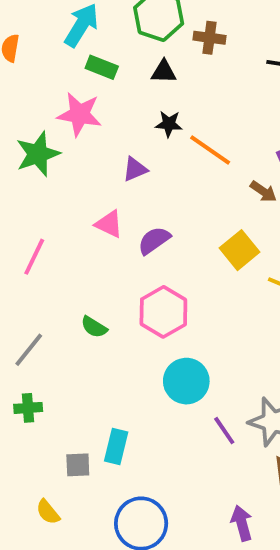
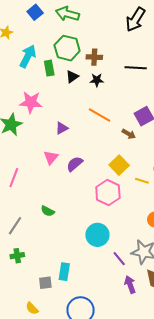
green rectangle: (102, 67) -> (49, 68), moved, turned 63
black triangle: (164, 72) -> (72, 77), turned -32
black star: (169, 124) -> (97, 80), moved
pink triangle: (109, 224) -> (51, 157), turned 49
pink hexagon: (163, 312) -> (108, 192), moved
purple arrow: (242, 523) -> (130, 285), moved

